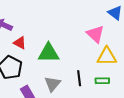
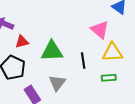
red triangle: (20, 43) -> (22, 42), turned -40
black line: (79, 78) -> (83, 61), moved

